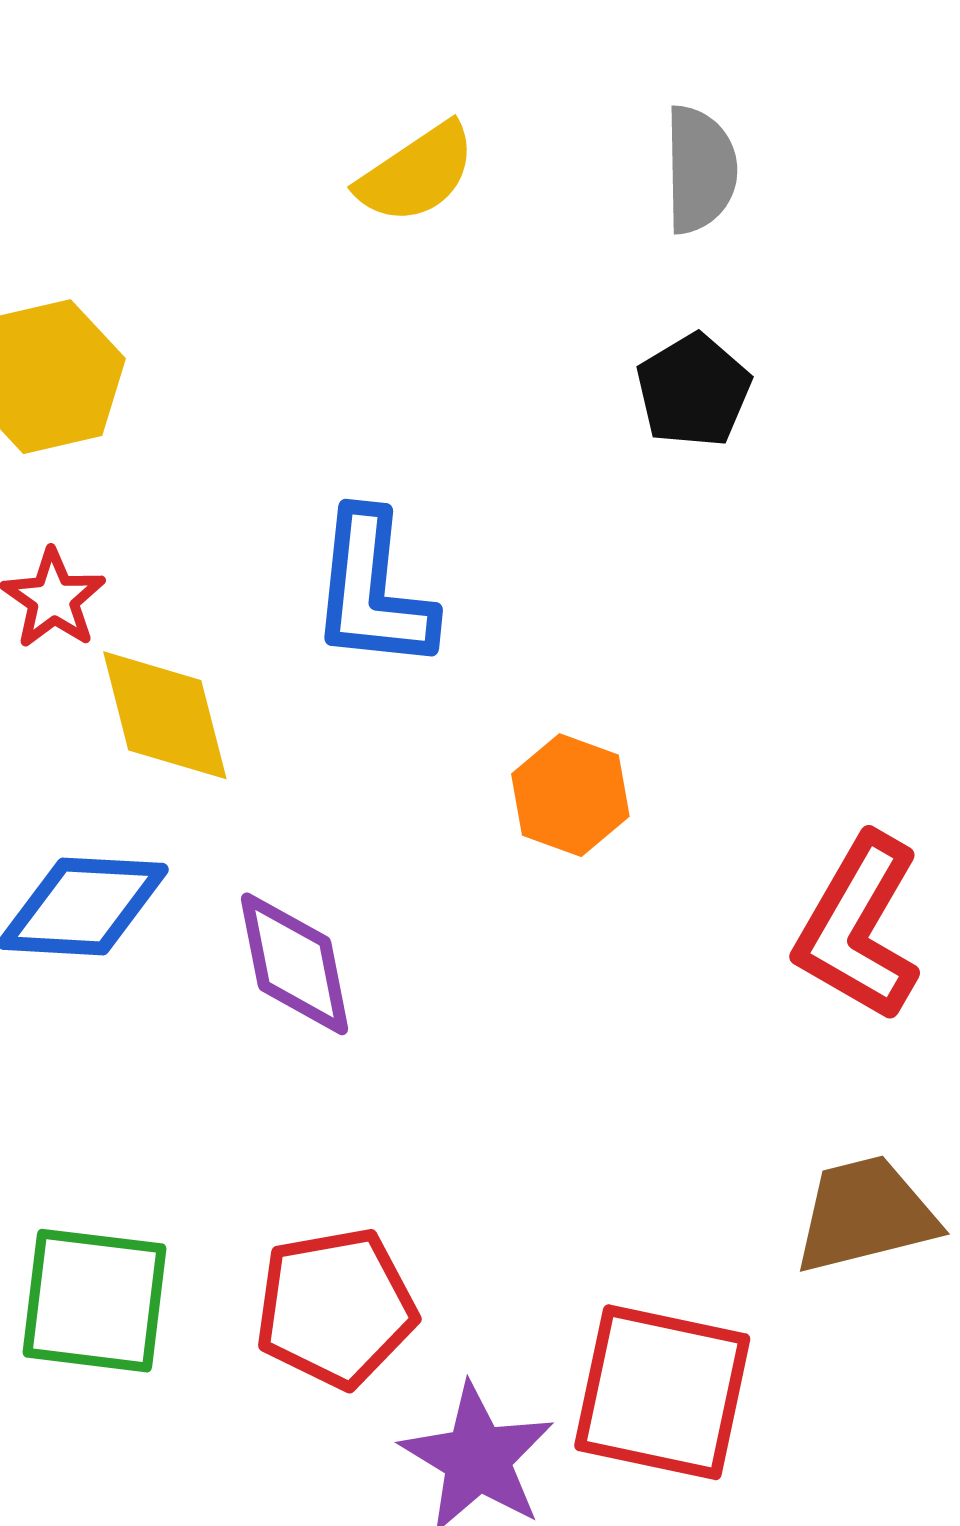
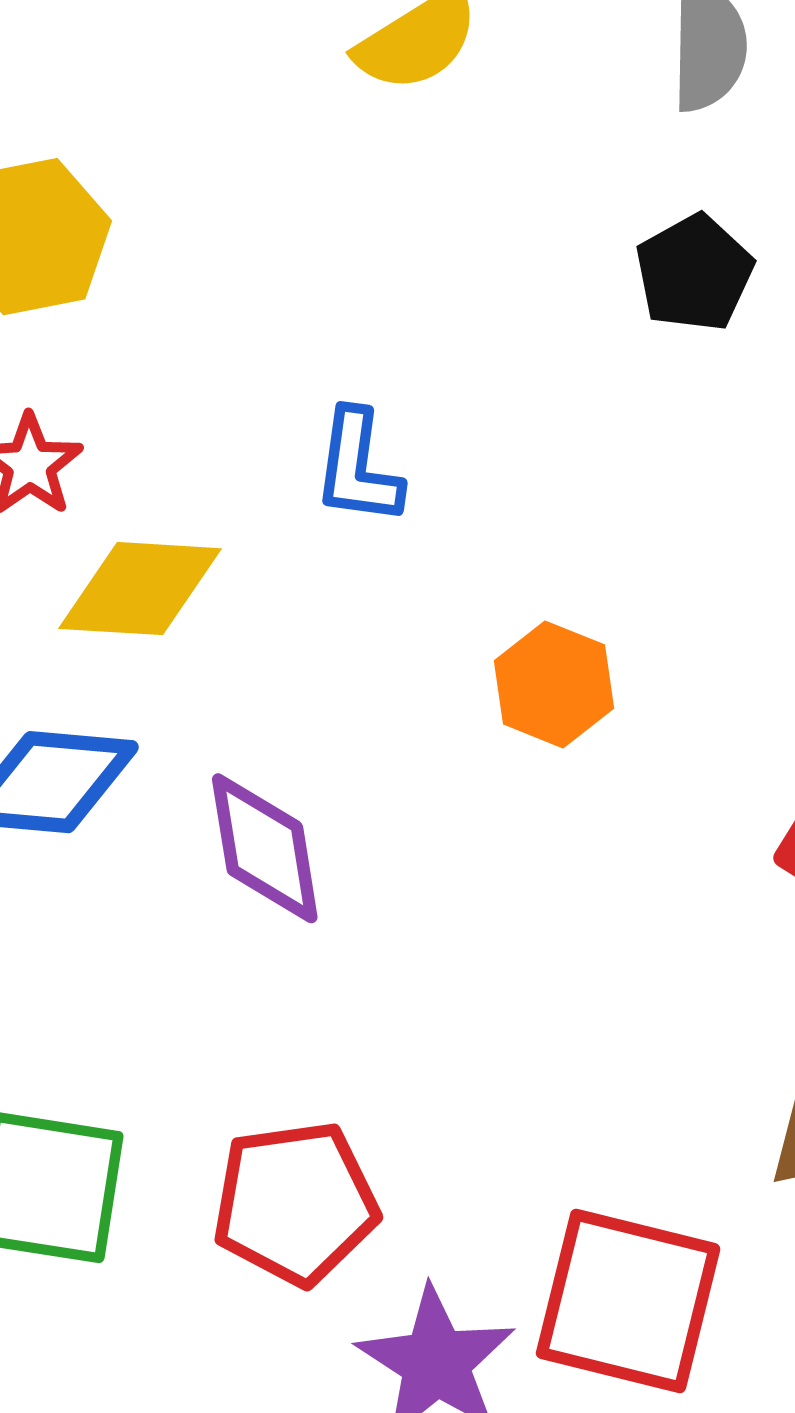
blue L-shape: (373, 590) -> (358, 467), size x0.7
yellow diamond: (165, 715) -> (140, 589), turned -74

